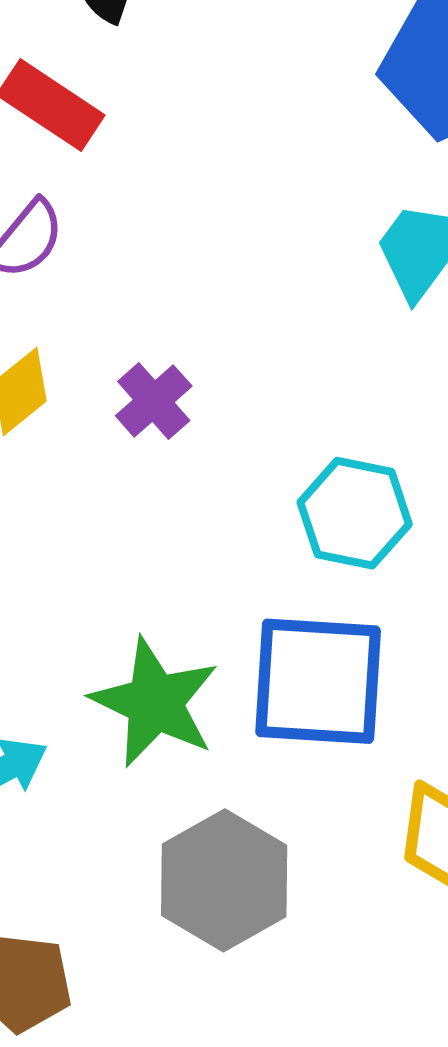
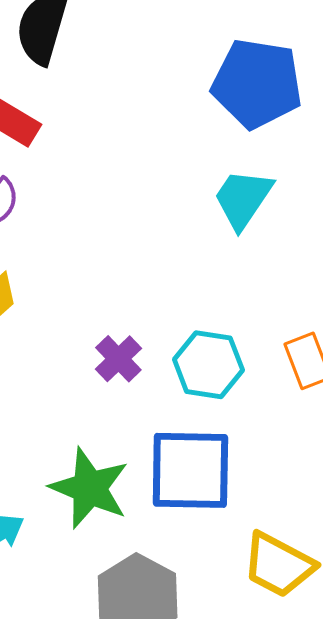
purple cross: (154, 401) -> (118, 359), moved

